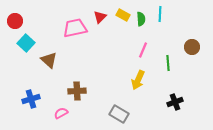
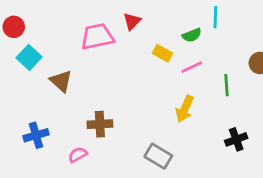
yellow rectangle: (123, 15) -> (163, 53), moved
green semicircle: (141, 19) -> (192, 35), moved, turned 72
pink line: (143, 50) -> (192, 67), turned 42

